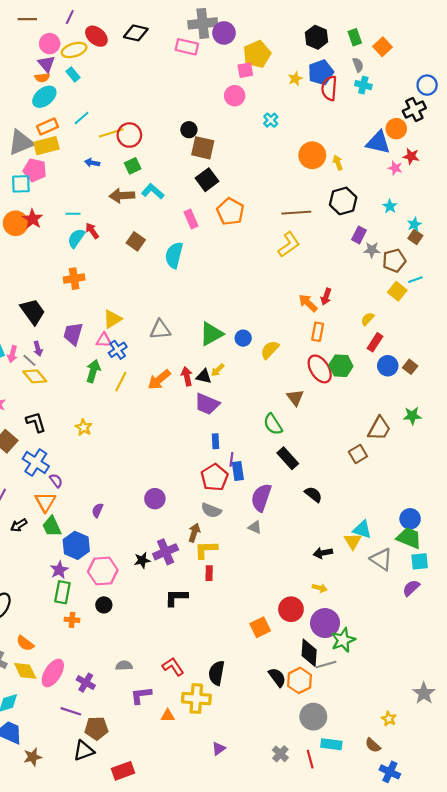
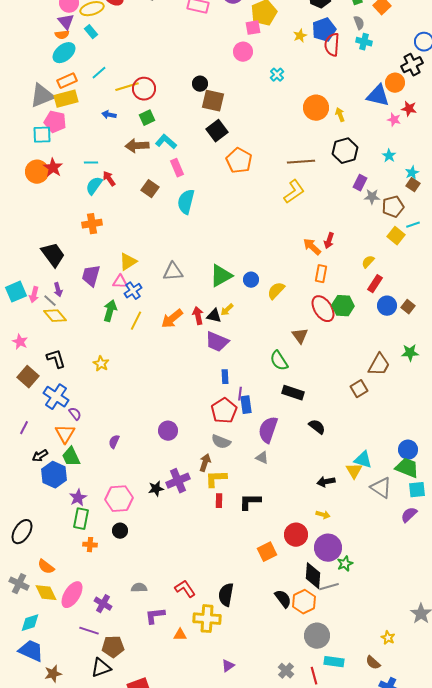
pink rectangle: (191, 219) -> (177, 168), moved
black rectangle: (288, 458) -> (293, 393), turned -30
blue hexagon: (76, 545) -> (54, 475), moved
black L-shape: (176, 598) -> (250, 502), moved
green star: (343, 640) -> (345, 564), size x0.7

